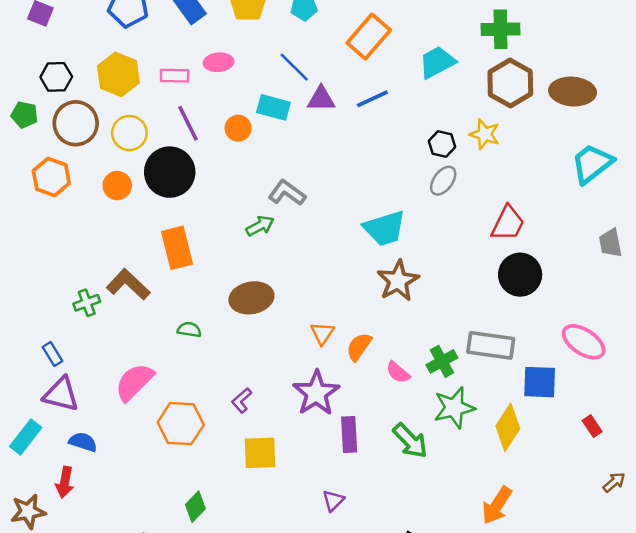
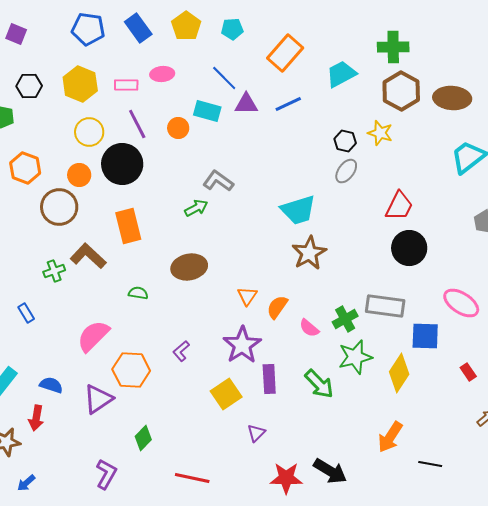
brown circle: (76, 123) -> (59, 207), moved
purple triangle: (61, 394) -> (98, 399), moved, turned -48
yellow square: (260, 453) -> (226, 394), moved, turned -32

